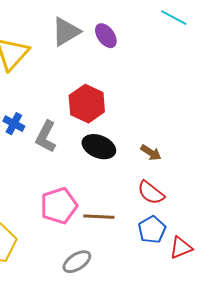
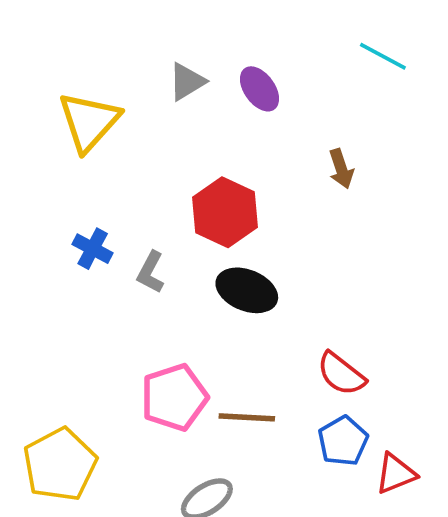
gray triangle: (66, 32) -> (187, 82), size x0.7
gray L-shape: (46, 137) -> (151, 272), size x0.7
brown arrow: (151, 153) -> (341, 169), moved, turned 40

